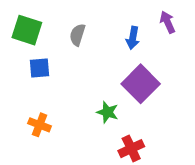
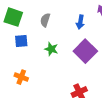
green star: (107, 112) -> (51, 49), moved

